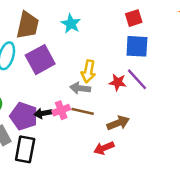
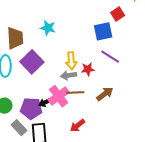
red square: (134, 18) -> (118, 14), moved
red star: (118, 82) -> (88, 69), moved
pink cross: (61, 110) -> (59, 96), size x1.5
red arrow: (104, 148) -> (77, 126), moved

